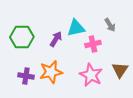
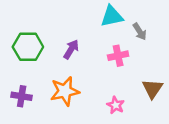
cyan triangle: (76, 28) -> (112, 16), moved
pink star: (91, 75) -> (116, 105), moved, size x0.6
purple cross: (26, 76) -> (22, 96), moved

